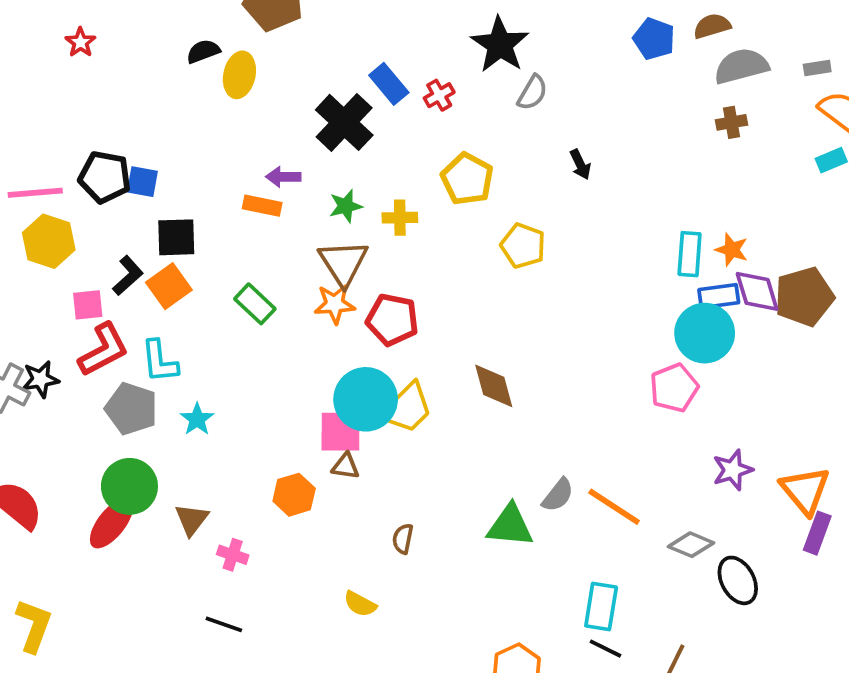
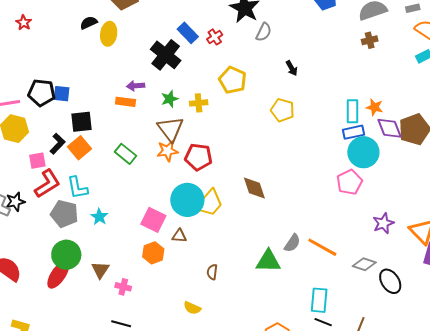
yellow pentagon: (523, 246) -> (283, 110), moved
blue rectangle: (719, 296) -> (353, 132), moved
pink square: (340, 432) -> (153, 220), moved, turned 30

